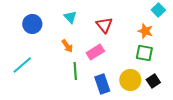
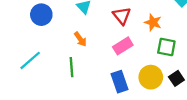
orange star: (145, 31) -> (153, 22), moved
pink rectangle: (95, 52) -> (123, 46), moved
green line: (75, 71) -> (71, 67), moved

